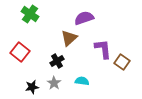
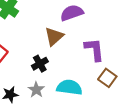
brown square: (122, 62) -> (107, 78), moved
cyan semicircle: (82, 81) -> (69, 87), size x1.5

